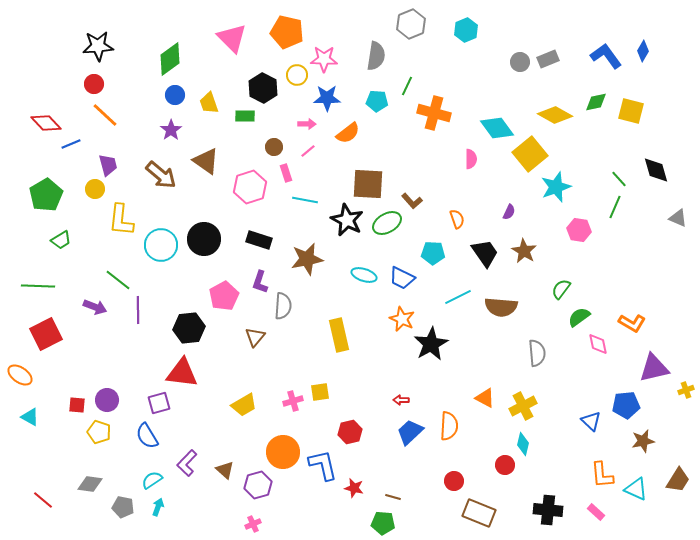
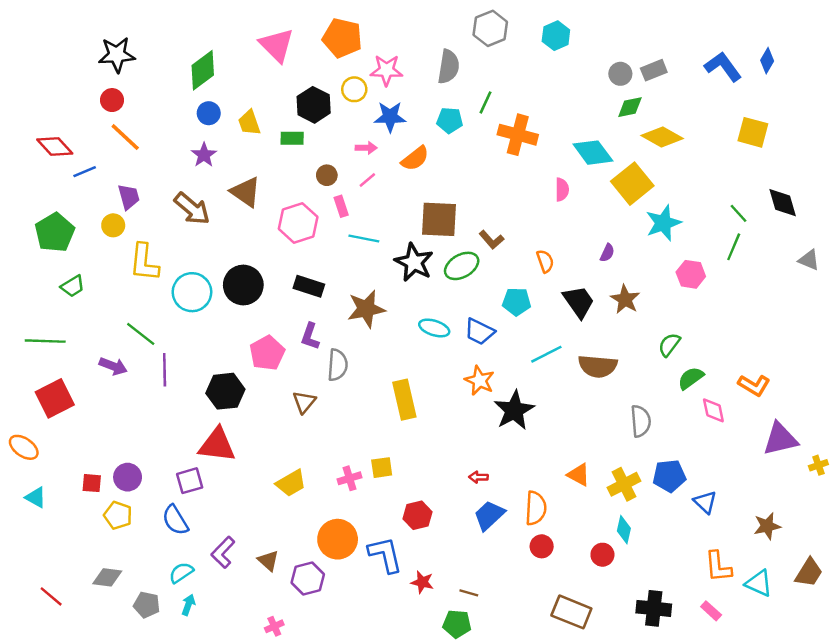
green diamond: (596, 102) -> (630, 107), moved
blue pentagon: (626, 405) -> (669, 476), moved
red circle: (454, 481) -> (542, 546), moved
pink cross: (253, 524) -> (274, 626), moved

